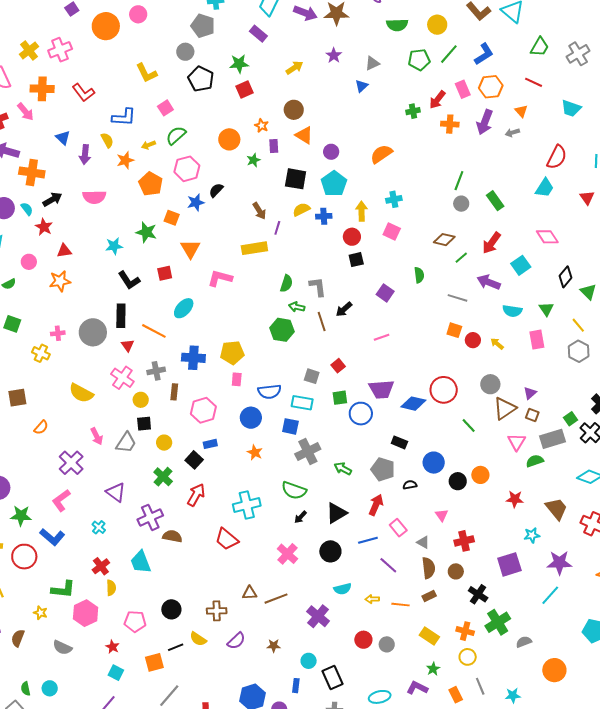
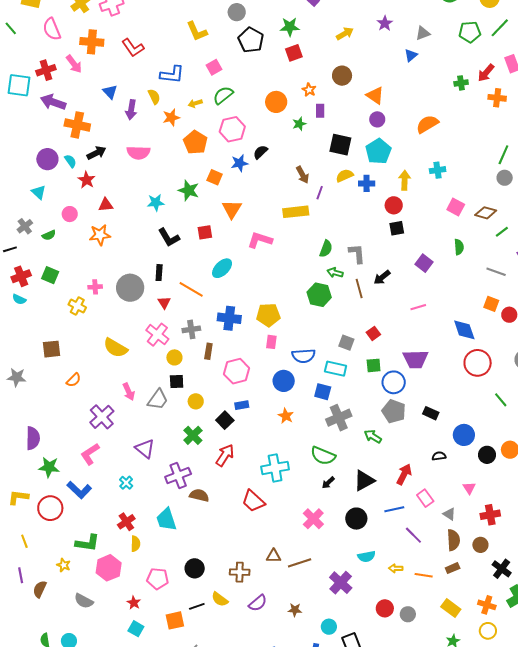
orange triangle: (304, 135) -> (375, 95), moved
pink square: (392, 232) -> (456, 207), moved
black rectangle: (121, 316) -> (159, 273), size x0.7
blue diamond: (413, 404) -> (464, 330), moved, turned 55
gray pentagon: (383, 469) -> (394, 411), moved

